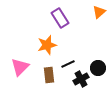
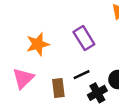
purple rectangle: (60, 18) -> (84, 38), moved
orange star: (47, 45) -> (38, 44), moved

